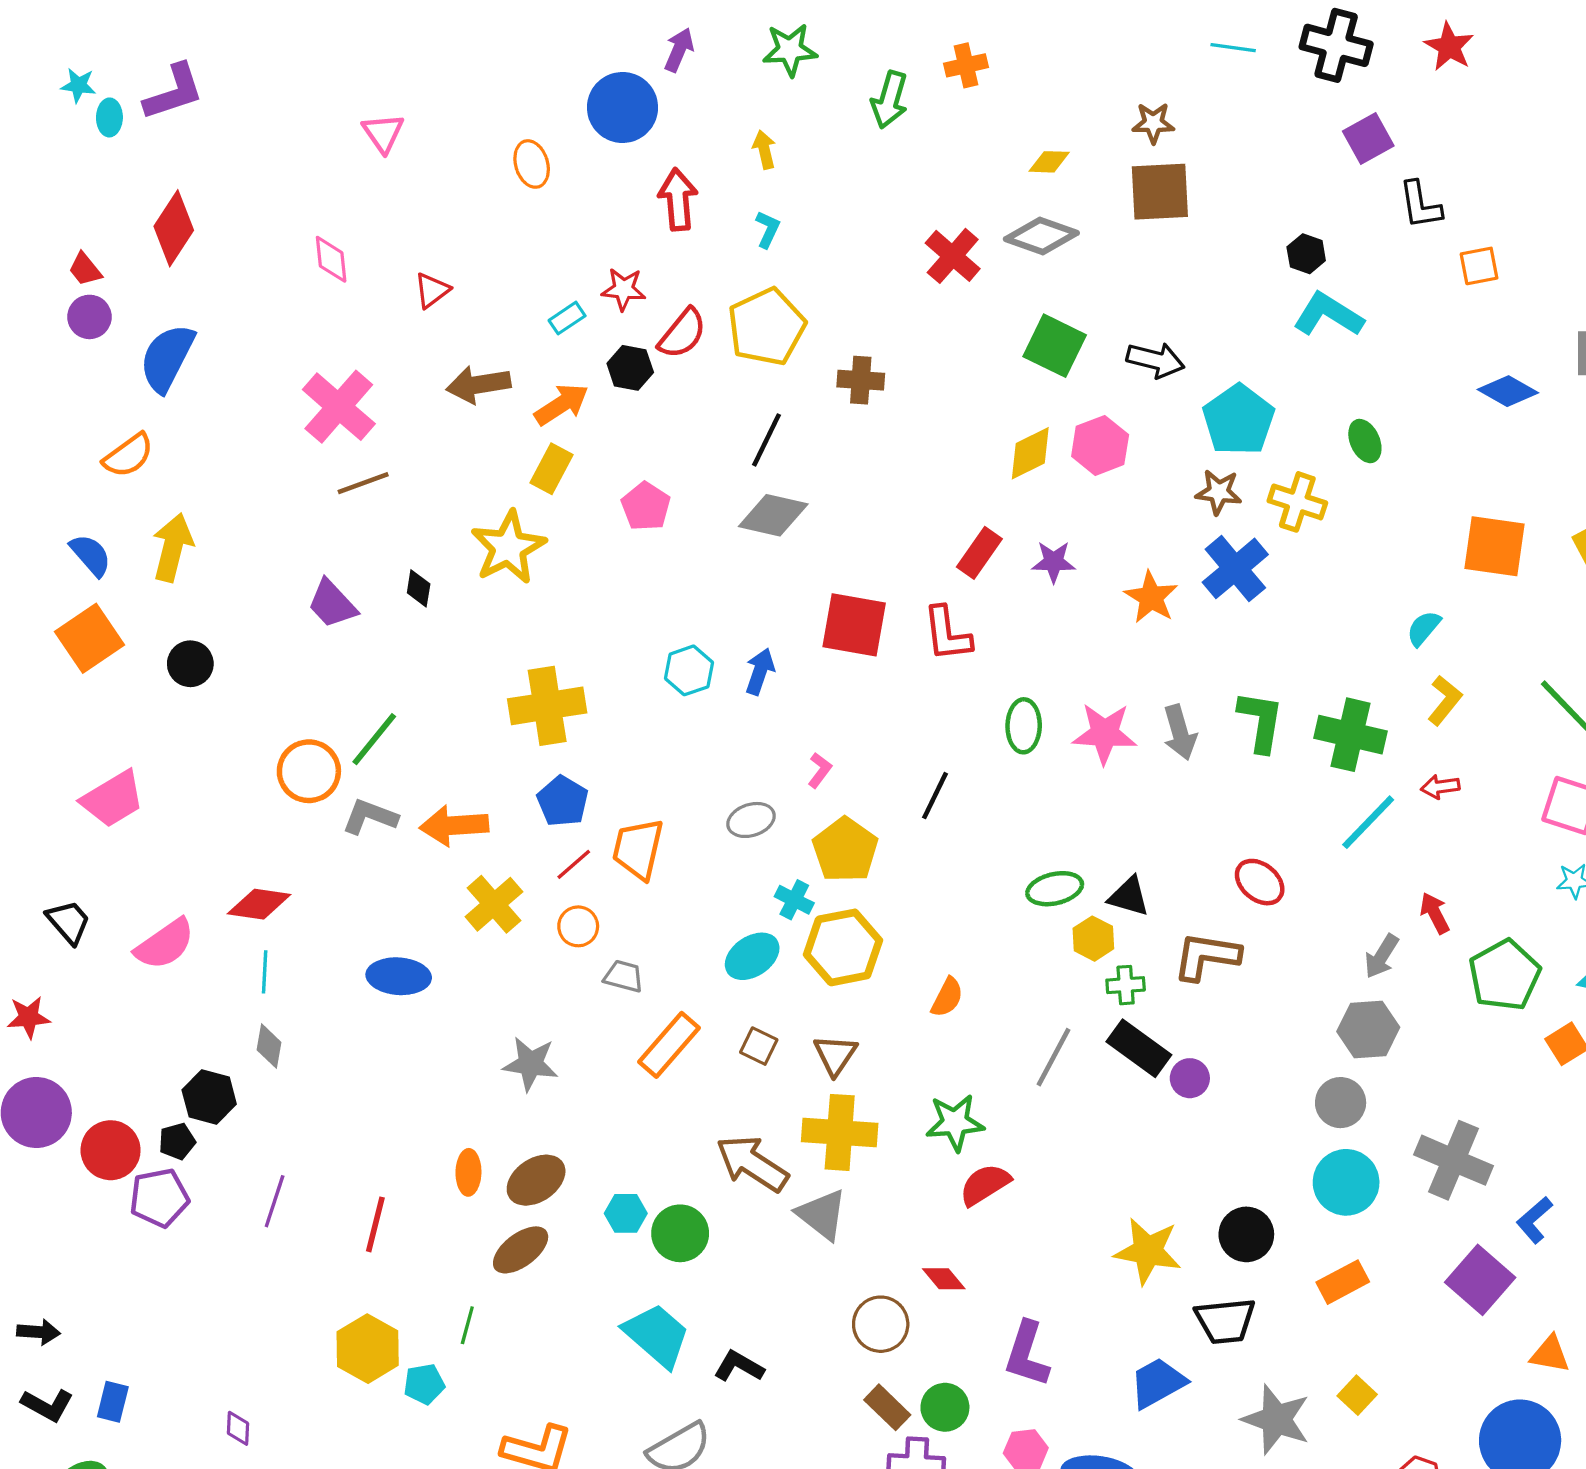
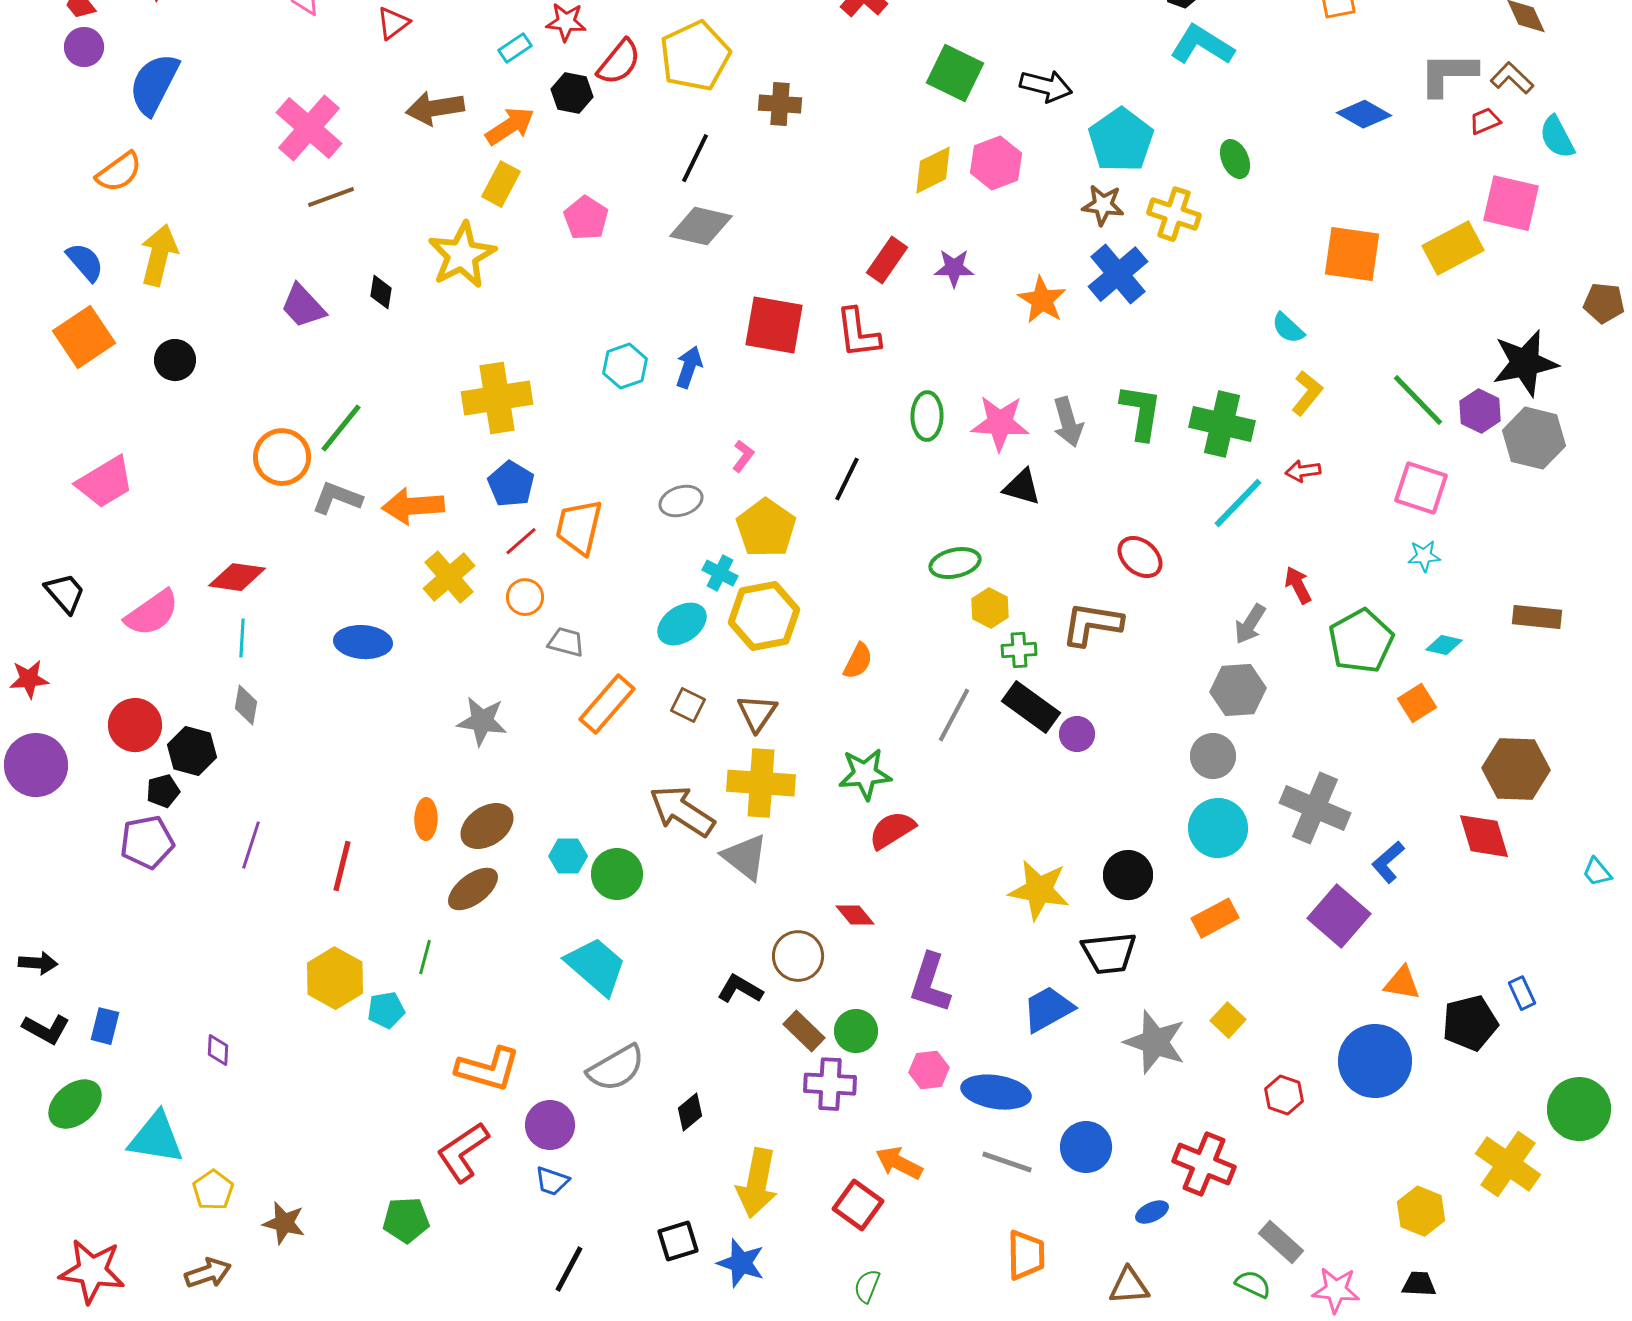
cyan semicircle: (1424, 628) -> (1288, 328), turned -87
black triangle: (1129, 896) -> (1022, 487), moved
red circle: (111, 1150) -> (135, 725), moved
black L-shape: (739, 1366) -> (740, 989), moved

